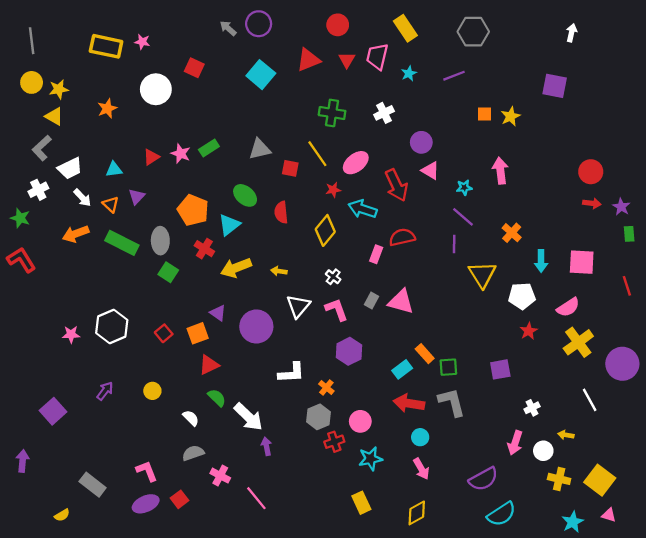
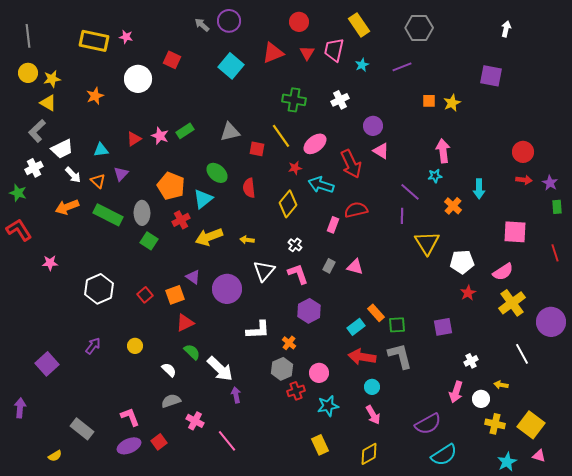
cyan star: (464, 188) -> (435, 176), moved
red cross: (204, 249) -> (181, 220), turned 30
cyan arrow: (541, 261) -> (479, 189), moved
pink triangle: (401, 302) -> (355, 267), size x0.7
pink star: (71, 334) -> (50, 263), moved

